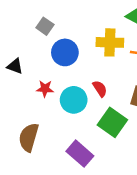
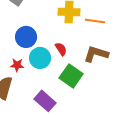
blue circle: (65, 52) -> (26, 37), moved
red star: (45, 89) -> (17, 65), moved

